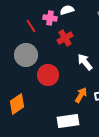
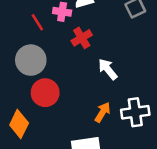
red circle: (48, 75) -> (45, 93), moved
orange diamond: (17, 104) -> (19, 124), turned -30

